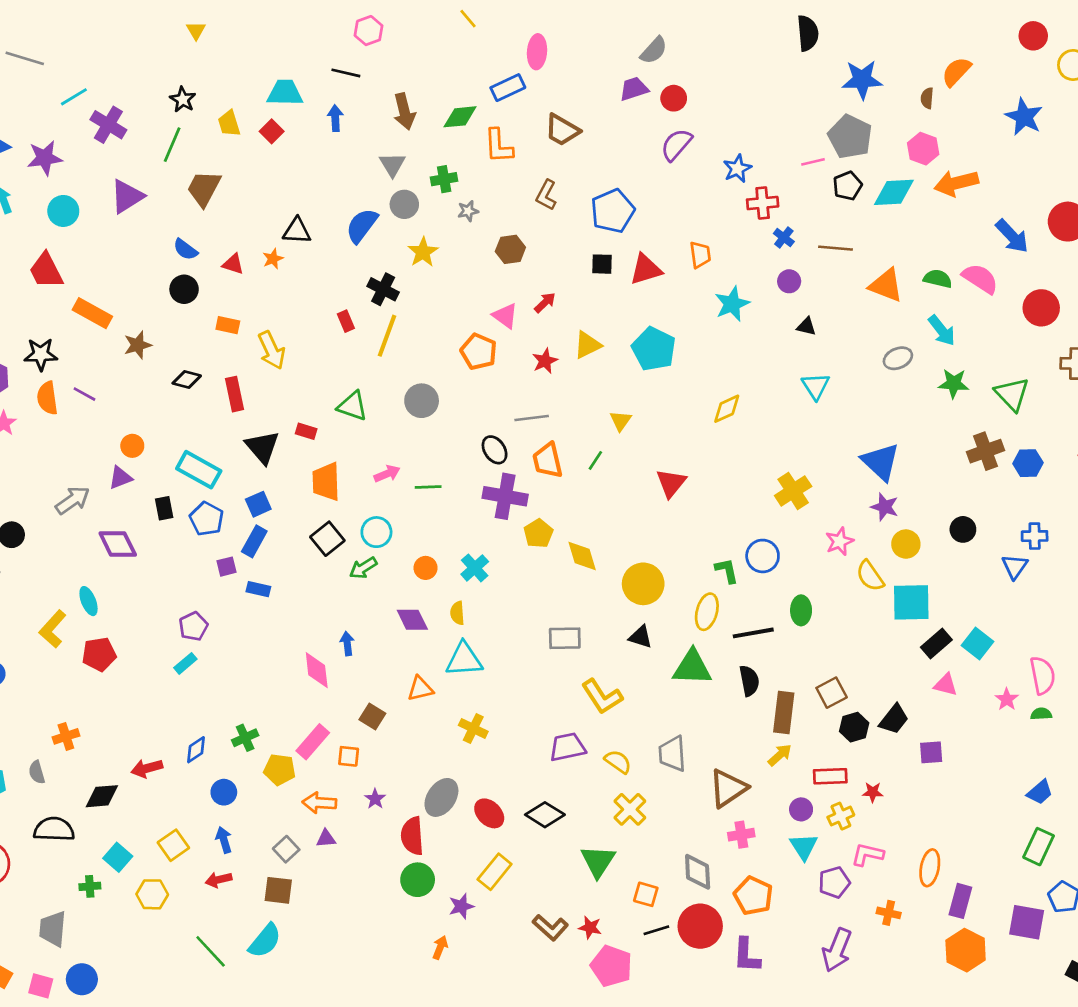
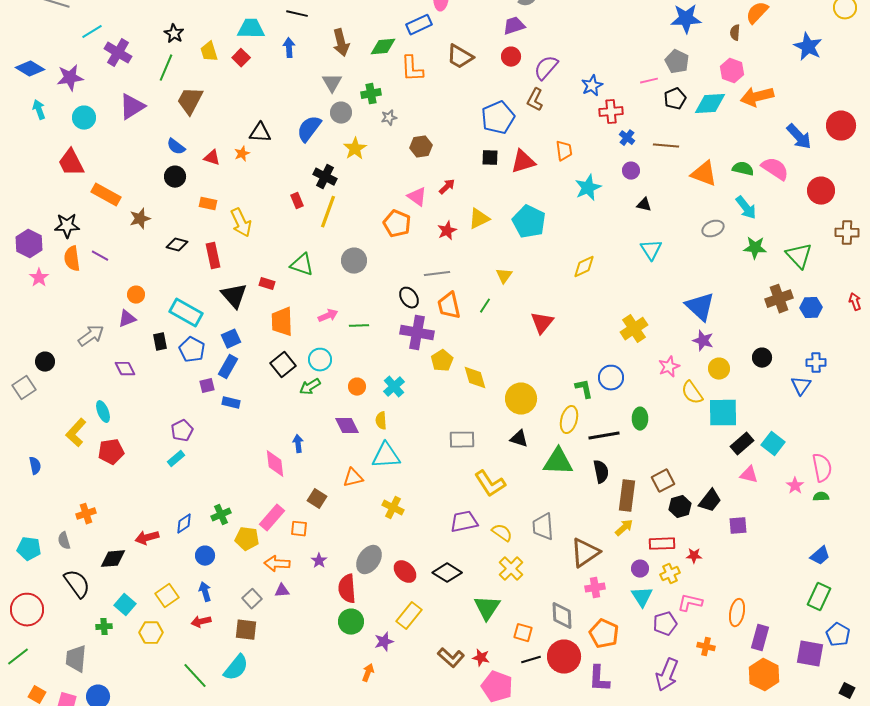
red circle: (674, 98) -> (511, 57), moved
gray pentagon: (850, 137) -> (677, 62), size x0.7
brown L-shape: (546, 195) -> (535, 100), moved
purple diamond: (118, 544) -> (125, 369), size x0.7
black semicircle: (54, 829) -> (77, 584), turned 52

